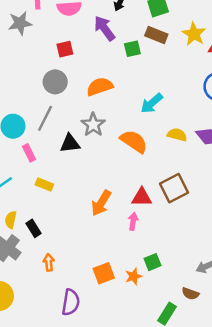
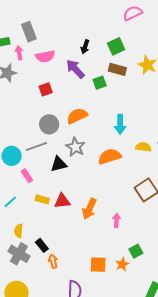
gray circle: (55, 82) -> (49, 124), moved
cyan arrow: (152, 103) -> (120, 124), turned -42
gray line: (45, 118) -> (36, 147), turned 50
orange semicircle: (134, 141) -> (110, 156), turned -45
red triangle: (142, 197) -> (62, 201), moved
black rectangle: (34, 228) -> (42, 245), moved
orange square: (104, 273) -> (98, 265), turned 30

